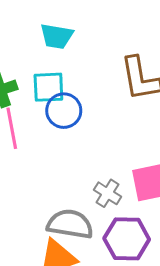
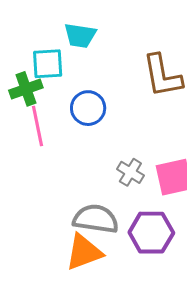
cyan square: (48, 87) -> (48, 64), moved
gray cross: (108, 193) -> (130, 172), moved

